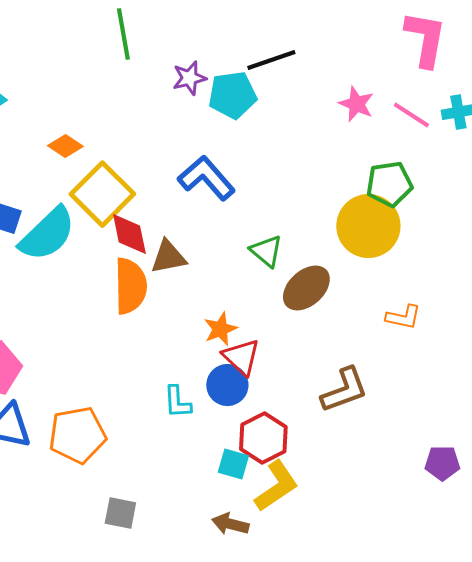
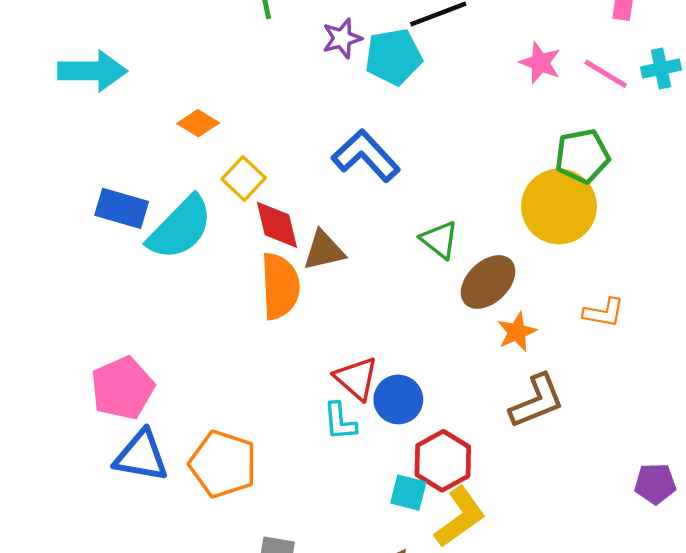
yellow square: (102, 194) -> (244, 179), size x0.6
orange star: (220, 329) -> (517, 332), moved
red triangle: (241, 357) -> (356, 378), moved
orange pentagon: (77, 435) -> (223, 464), turned 30

